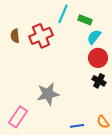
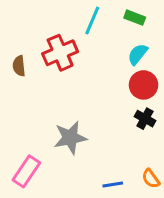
green rectangle: (85, 20) -> (135, 18), moved
brown semicircle: (15, 36) -> (19, 66), moved

